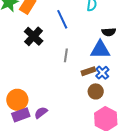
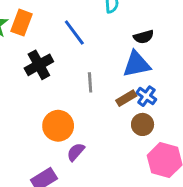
black cross: (34, 36) -> (39, 65), turned 30
orange circle: (17, 100) -> (58, 126), moved
purple semicircle: (41, 113) -> (76, 152), moved

